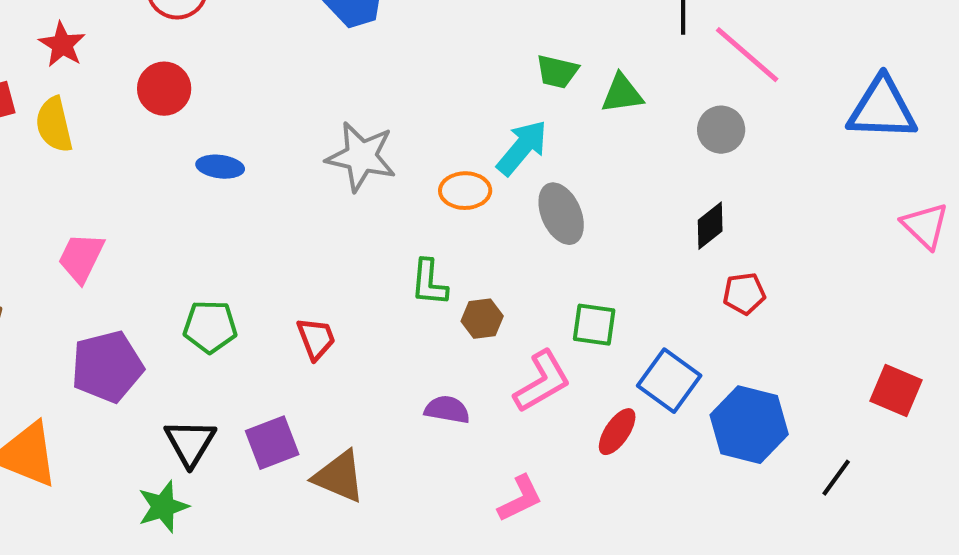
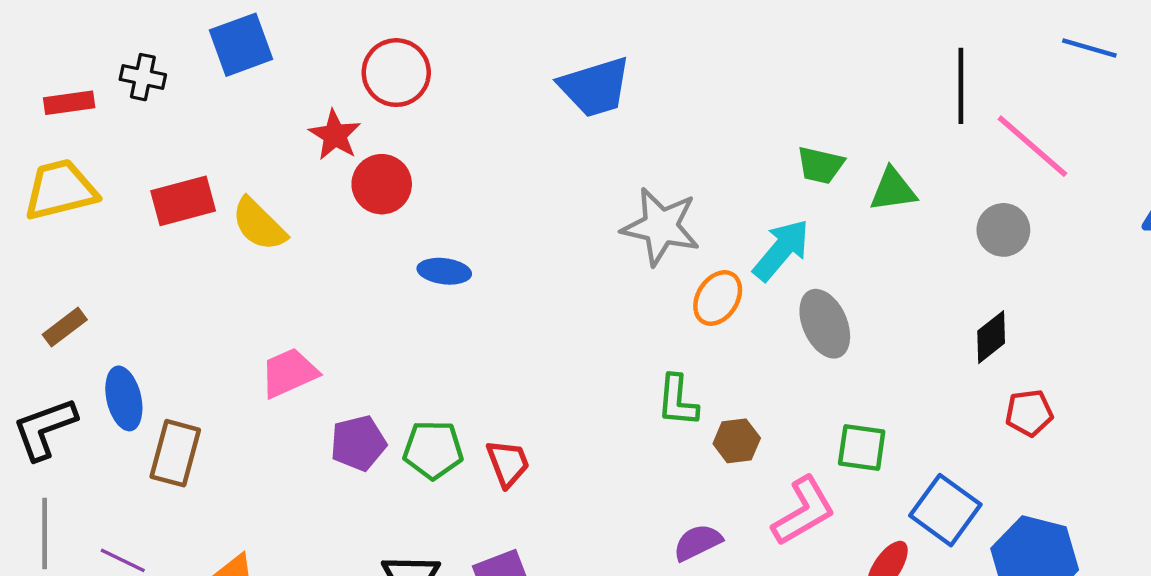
red star: (62, 45) -> (335, 135), moved
yellow semicircle: (54, 125) -> (259, 224), turned -32
gray star: (361, 157) -> (661, 227), moved
orange ellipse: (465, 191) -> (718, 298), turned -57
pink trapezoid: (81, 258) -> (289, 373), turned 40
red trapezoid: (316, 339) -> (508, 463), moved
purple pentagon: (107, 367) -> (358, 443), moved, size x0.7
purple semicircle: (447, 410) -> (698, 542), turned -36

